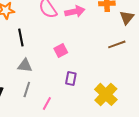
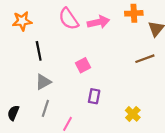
gray triangle: (25, 65) -> (43, 82), turned -35
yellow cross: (106, 94) -> (133, 114), size x0.6

